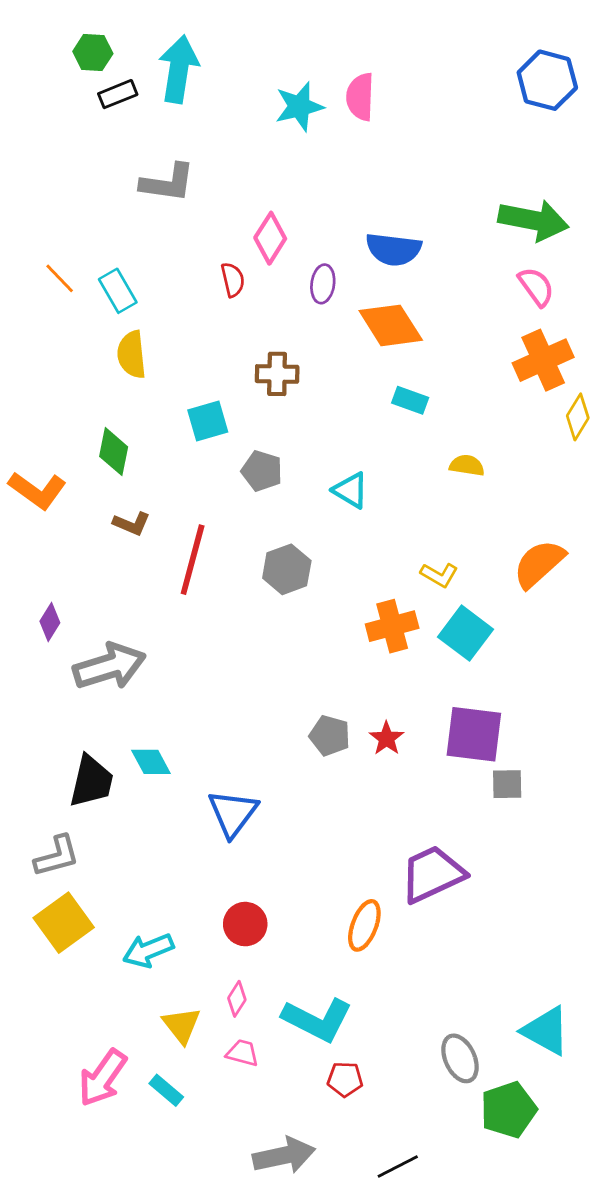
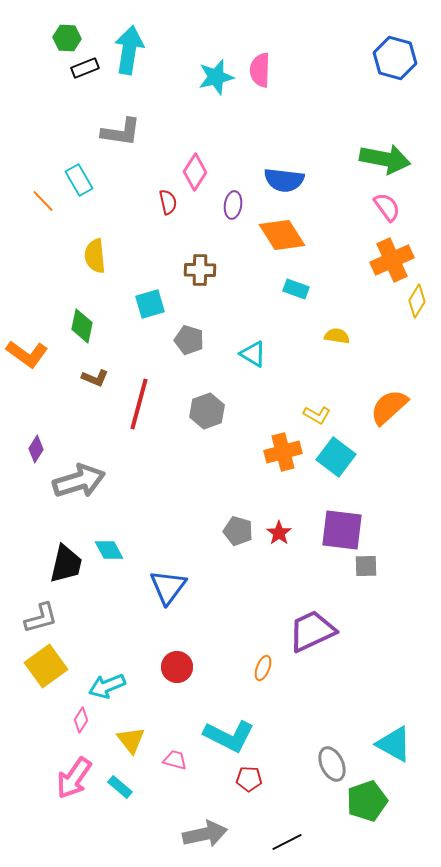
cyan rectangle: (118, 291) -> (79, 180), moved
orange ellipse: (364, 925) -> (263, 668), size x0.7
pink diamond: (237, 999) -> (81, 720), moved

